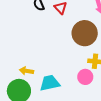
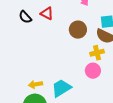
brown circle: (85, 33) -> (78, 30), size x0.7

